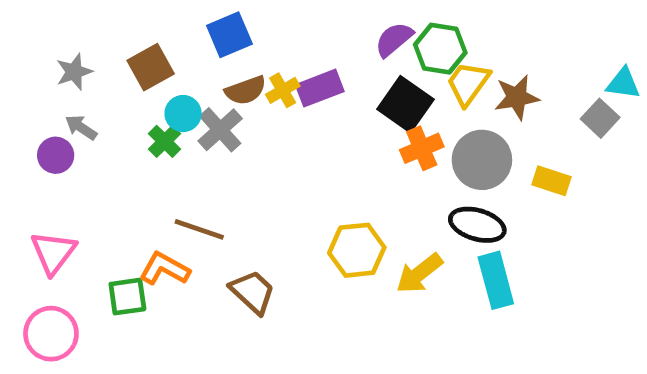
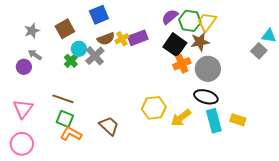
yellow trapezoid: (468, 83) -> (207, 22), moved
brown star: (517, 97) -> (200, 42), moved
yellow rectangle: (551, 181) -> (238, 120), moved
brown line: (199, 229) -> (63, 99), moved
orange L-shape: (165, 269) -> (71, 134), moved
green square: (127, 297) -> (65, 119), moved, turned 30

